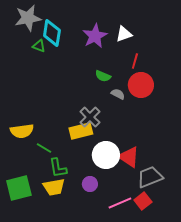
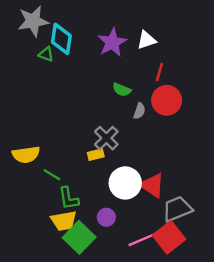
gray semicircle: (118, 94) -> (139, 111), turned 80
yellow rectangle: (81, 131) -> (96, 155), size x0.6
green square: (19, 188) -> (79, 237), moved, turned -32
red square: (143, 201) -> (169, 237), size x1.5

